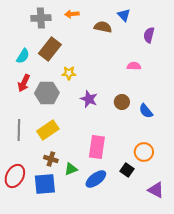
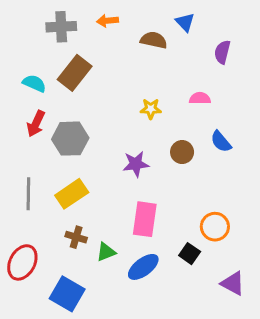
cyan semicircle: (23, 56) -> (34, 83), turned -98
yellow star: (69, 73) -> (151, 109), moved
purple star: (89, 99) -> (136, 164), moved, turned -30
blue semicircle: (146, 111) -> (221, 142), moved
blue square: (45, 184) -> (67, 294), moved, turned 35

